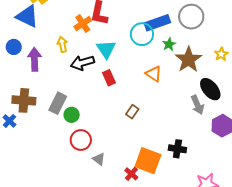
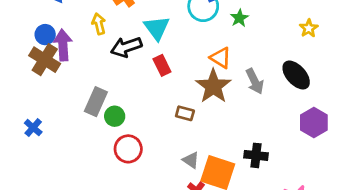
blue circle: (14, 47) -> (45, 35), moved
brown star: (188, 60) -> (213, 86), moved
brown cross: (24, 100) -> (45, 60), moved, turned 30
gray arrow: (197, 105) -> (255, 81), moved
brown rectangle: (132, 112) -> (185, 113), moved, turned 72
gray triangle: (99, 159) -> (191, 160), moved

